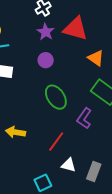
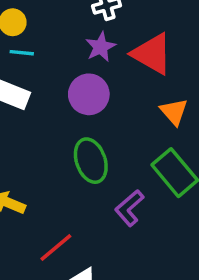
purple circle: (46, 60) -> (89, 94), size x1.5
red line: (56, 142) -> (56, 247), moved

